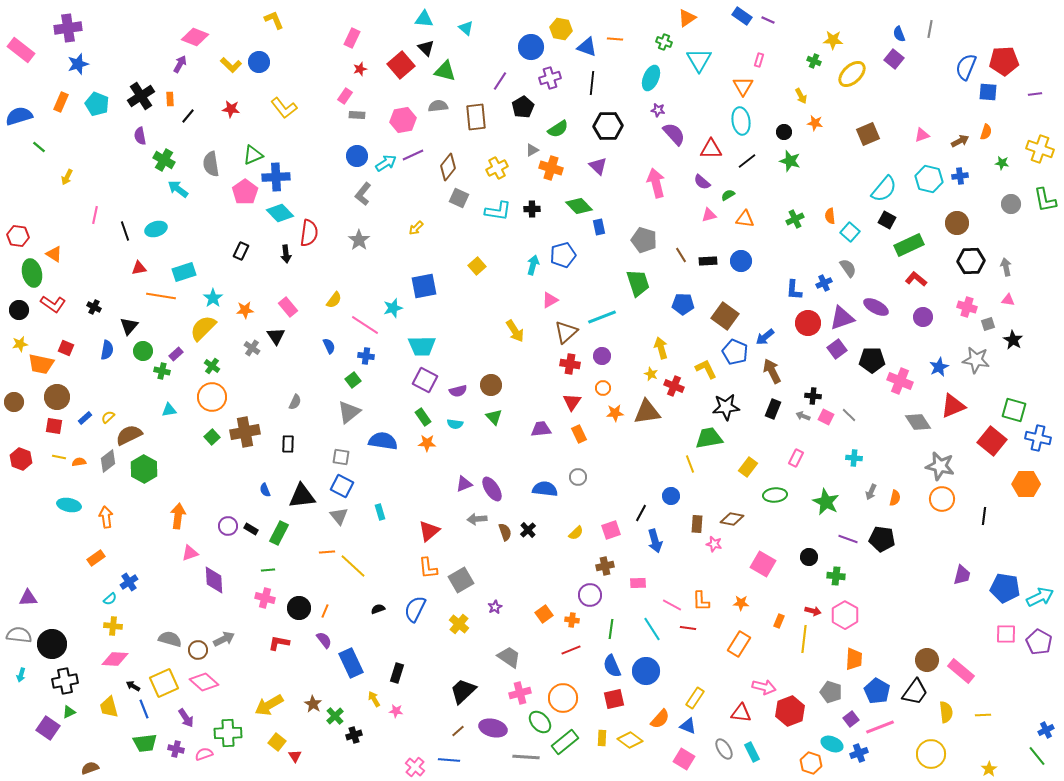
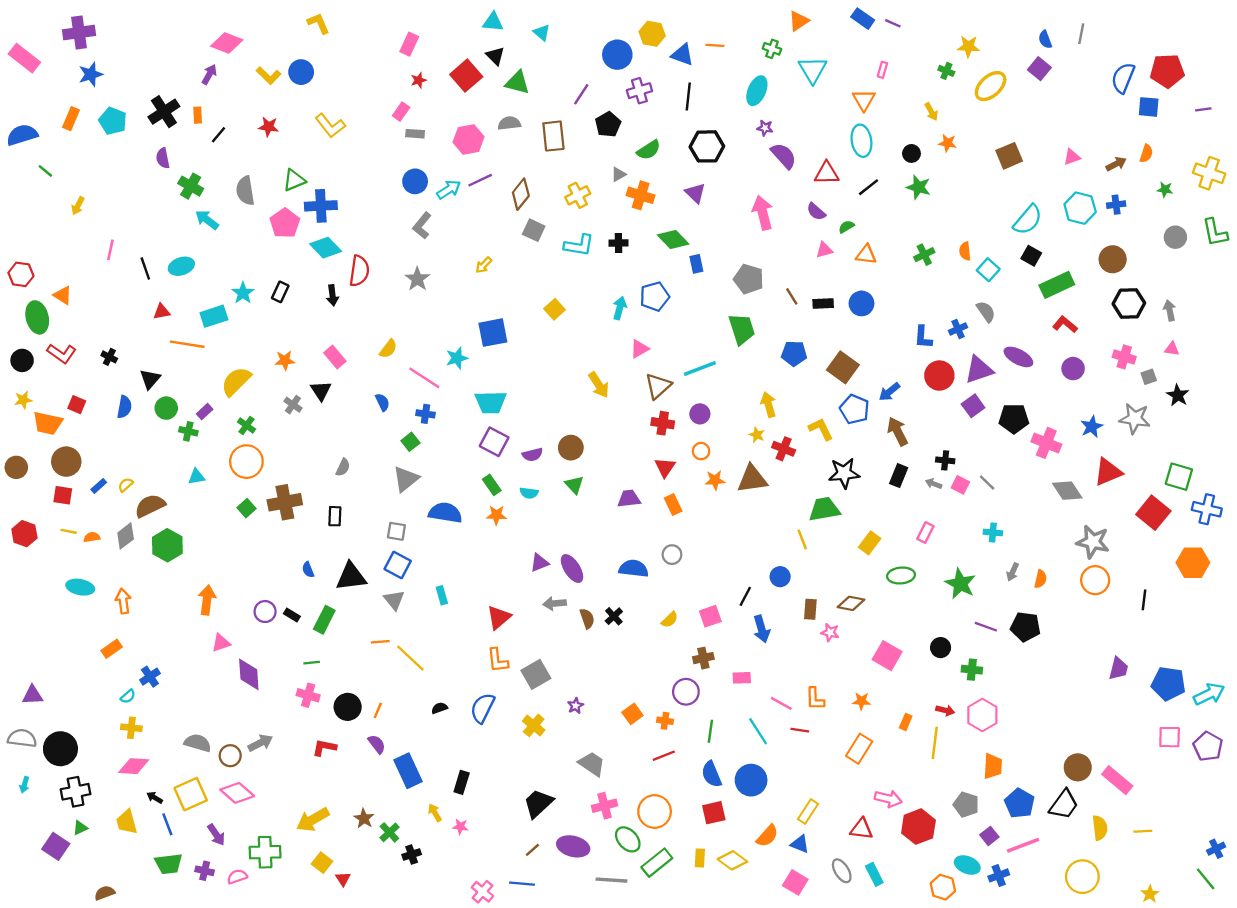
cyan star: (213, 298) -> (243, 293), moved

